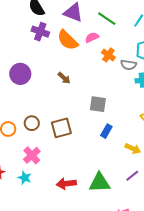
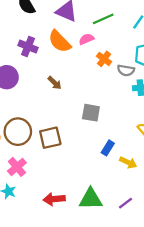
green line: (107, 19) -> (103, 19), turned -60
purple cross: (40, 32) -> (28, 47), moved
brown circle: (32, 123) -> (18, 132), size x1.6
blue rectangle: (106, 131) -> (108, 148), moved
purple line: (132, 176) -> (126, 203), moved

